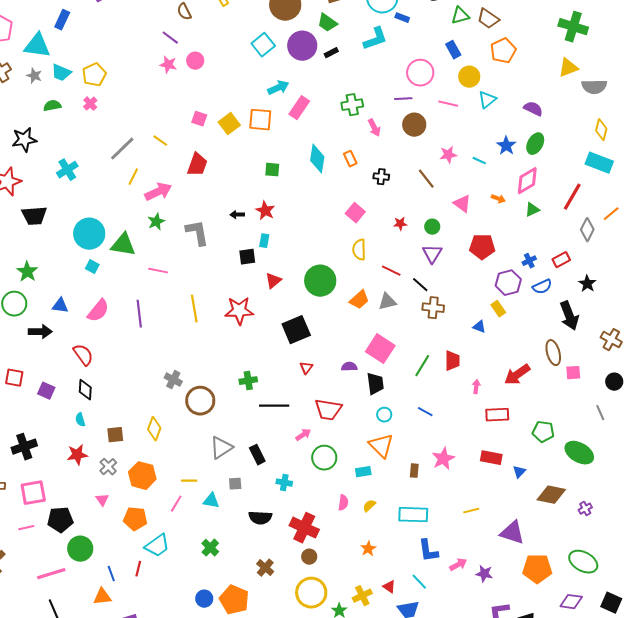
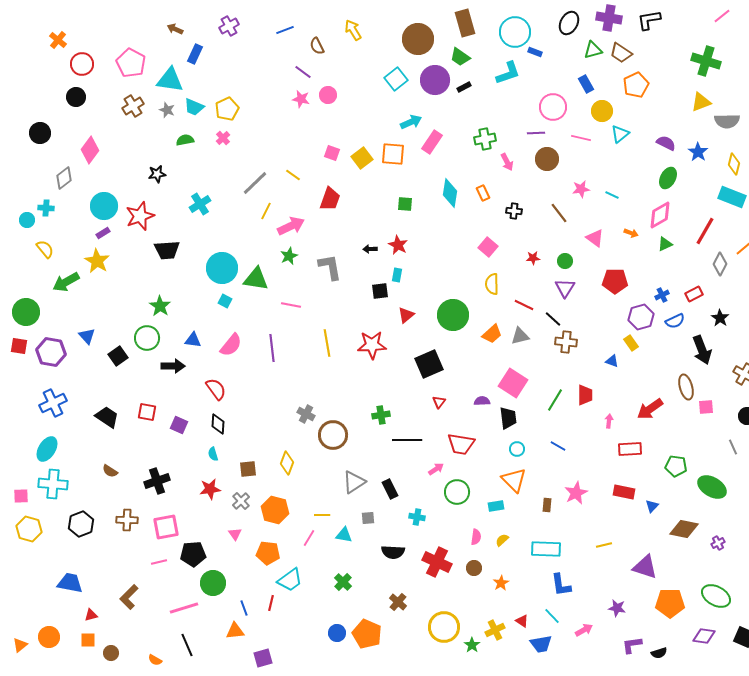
black star: (24, 140) -> (157, 174), size x0.7
blue star: (506, 146) -> (698, 152), moved
brown circle: (309, 557) -> (474, 568), moved
pink arrow: (458, 565) -> (584, 630), moved

